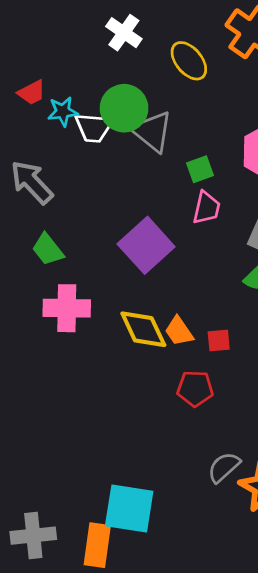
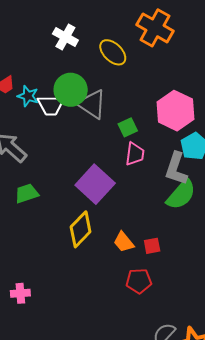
cyan star: (63, 112) -> (28, 96), turned 30
green trapezoid: (48, 249) -> (27, 194), turned 115
pink cross: (67, 308) -> (20, 293), moved, size x0.6
yellow diamond: (143, 329) -> (81, 229), moved, turned 75

